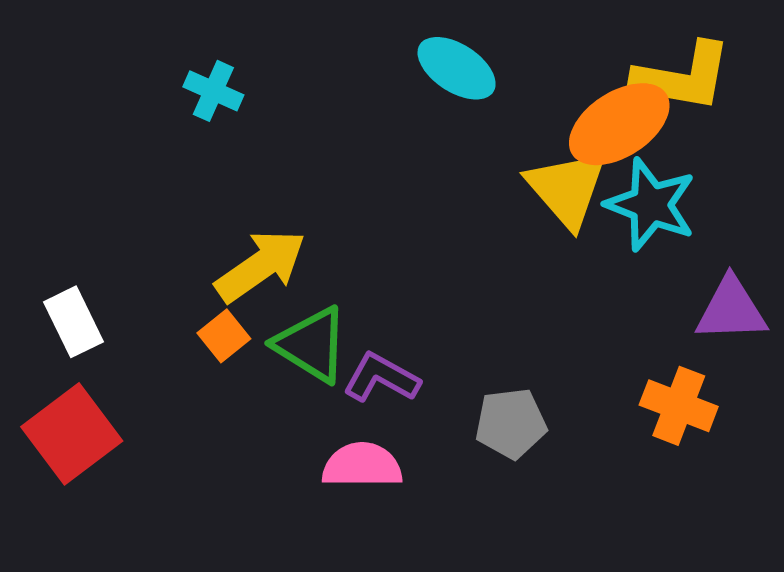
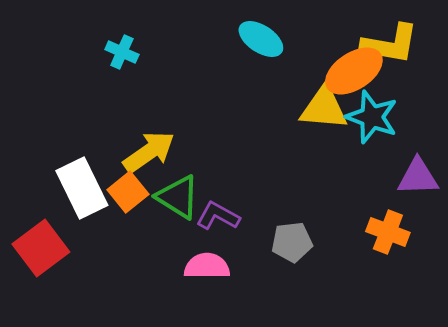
yellow triangle: (567, 189) -> (324, 108), turned -44
white rectangle: (73, 322) -> (82, 188), moved, size x1.5
orange square: (224, 336) -> (128, 192), size x1.4

